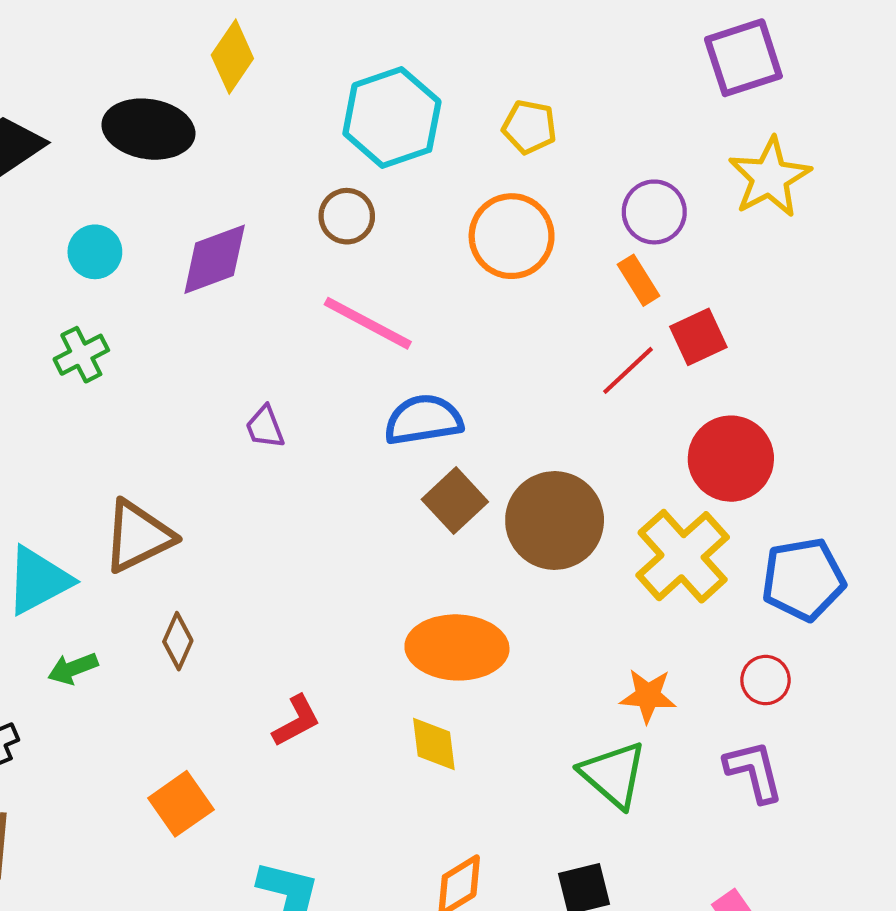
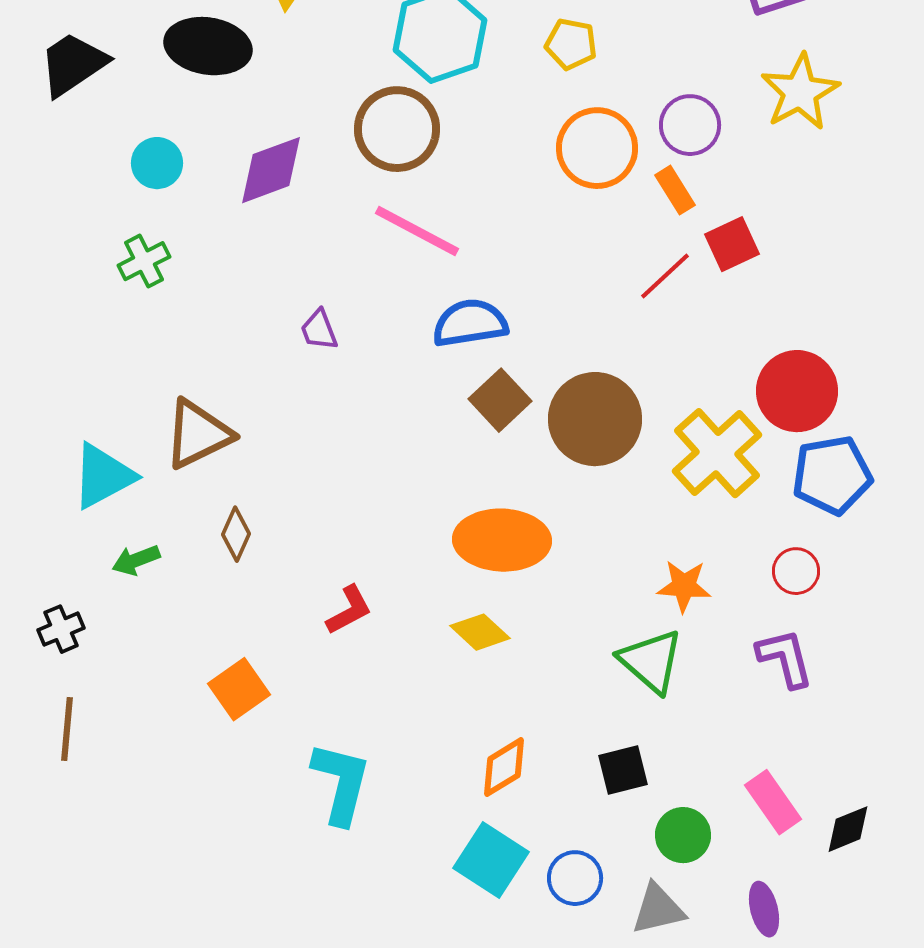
brown circle: (347, 216) -> (397, 129), size x1.6
orange circle: (512, 236) -> (597, 148), moved
red circle: (731, 459) -> (797, 391), moved
yellow diamond: (434, 744) -> (480, 632), turned -40

